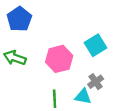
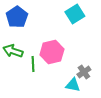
cyan square: (96, 45) -> (75, 14), moved
green line: (55, 99) -> (33, 64), moved

